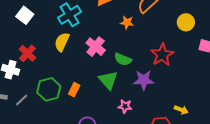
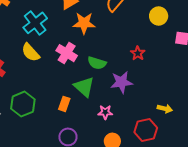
orange star: (127, 22) -> (84, 23), moved, size x1.5
yellow semicircle: (62, 42) -> (31, 52), turned -60
red star: (162, 55) -> (138, 53), size x0.6
orange rectangle: (74, 90) -> (64, 104), moved

